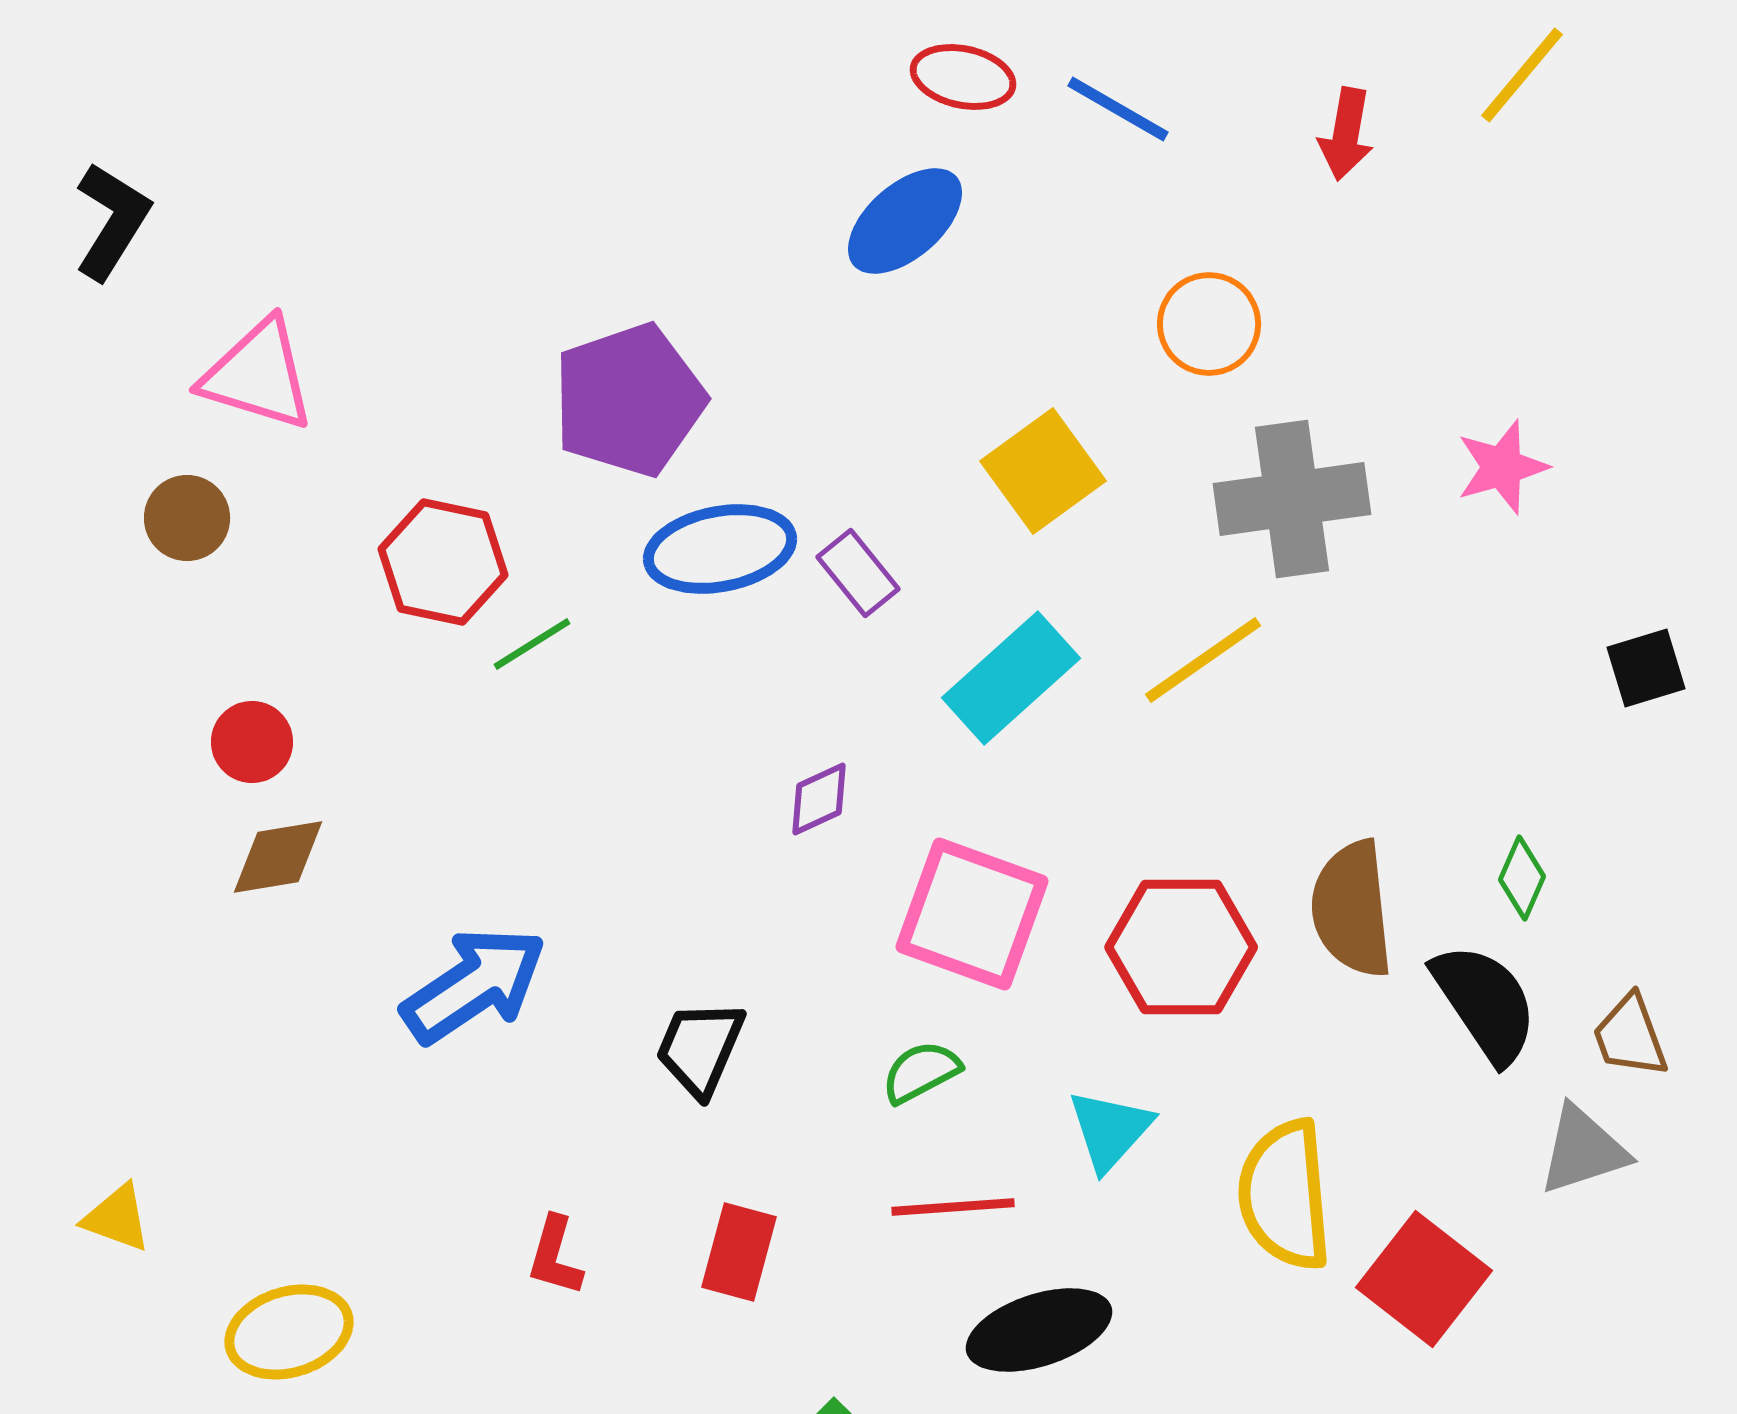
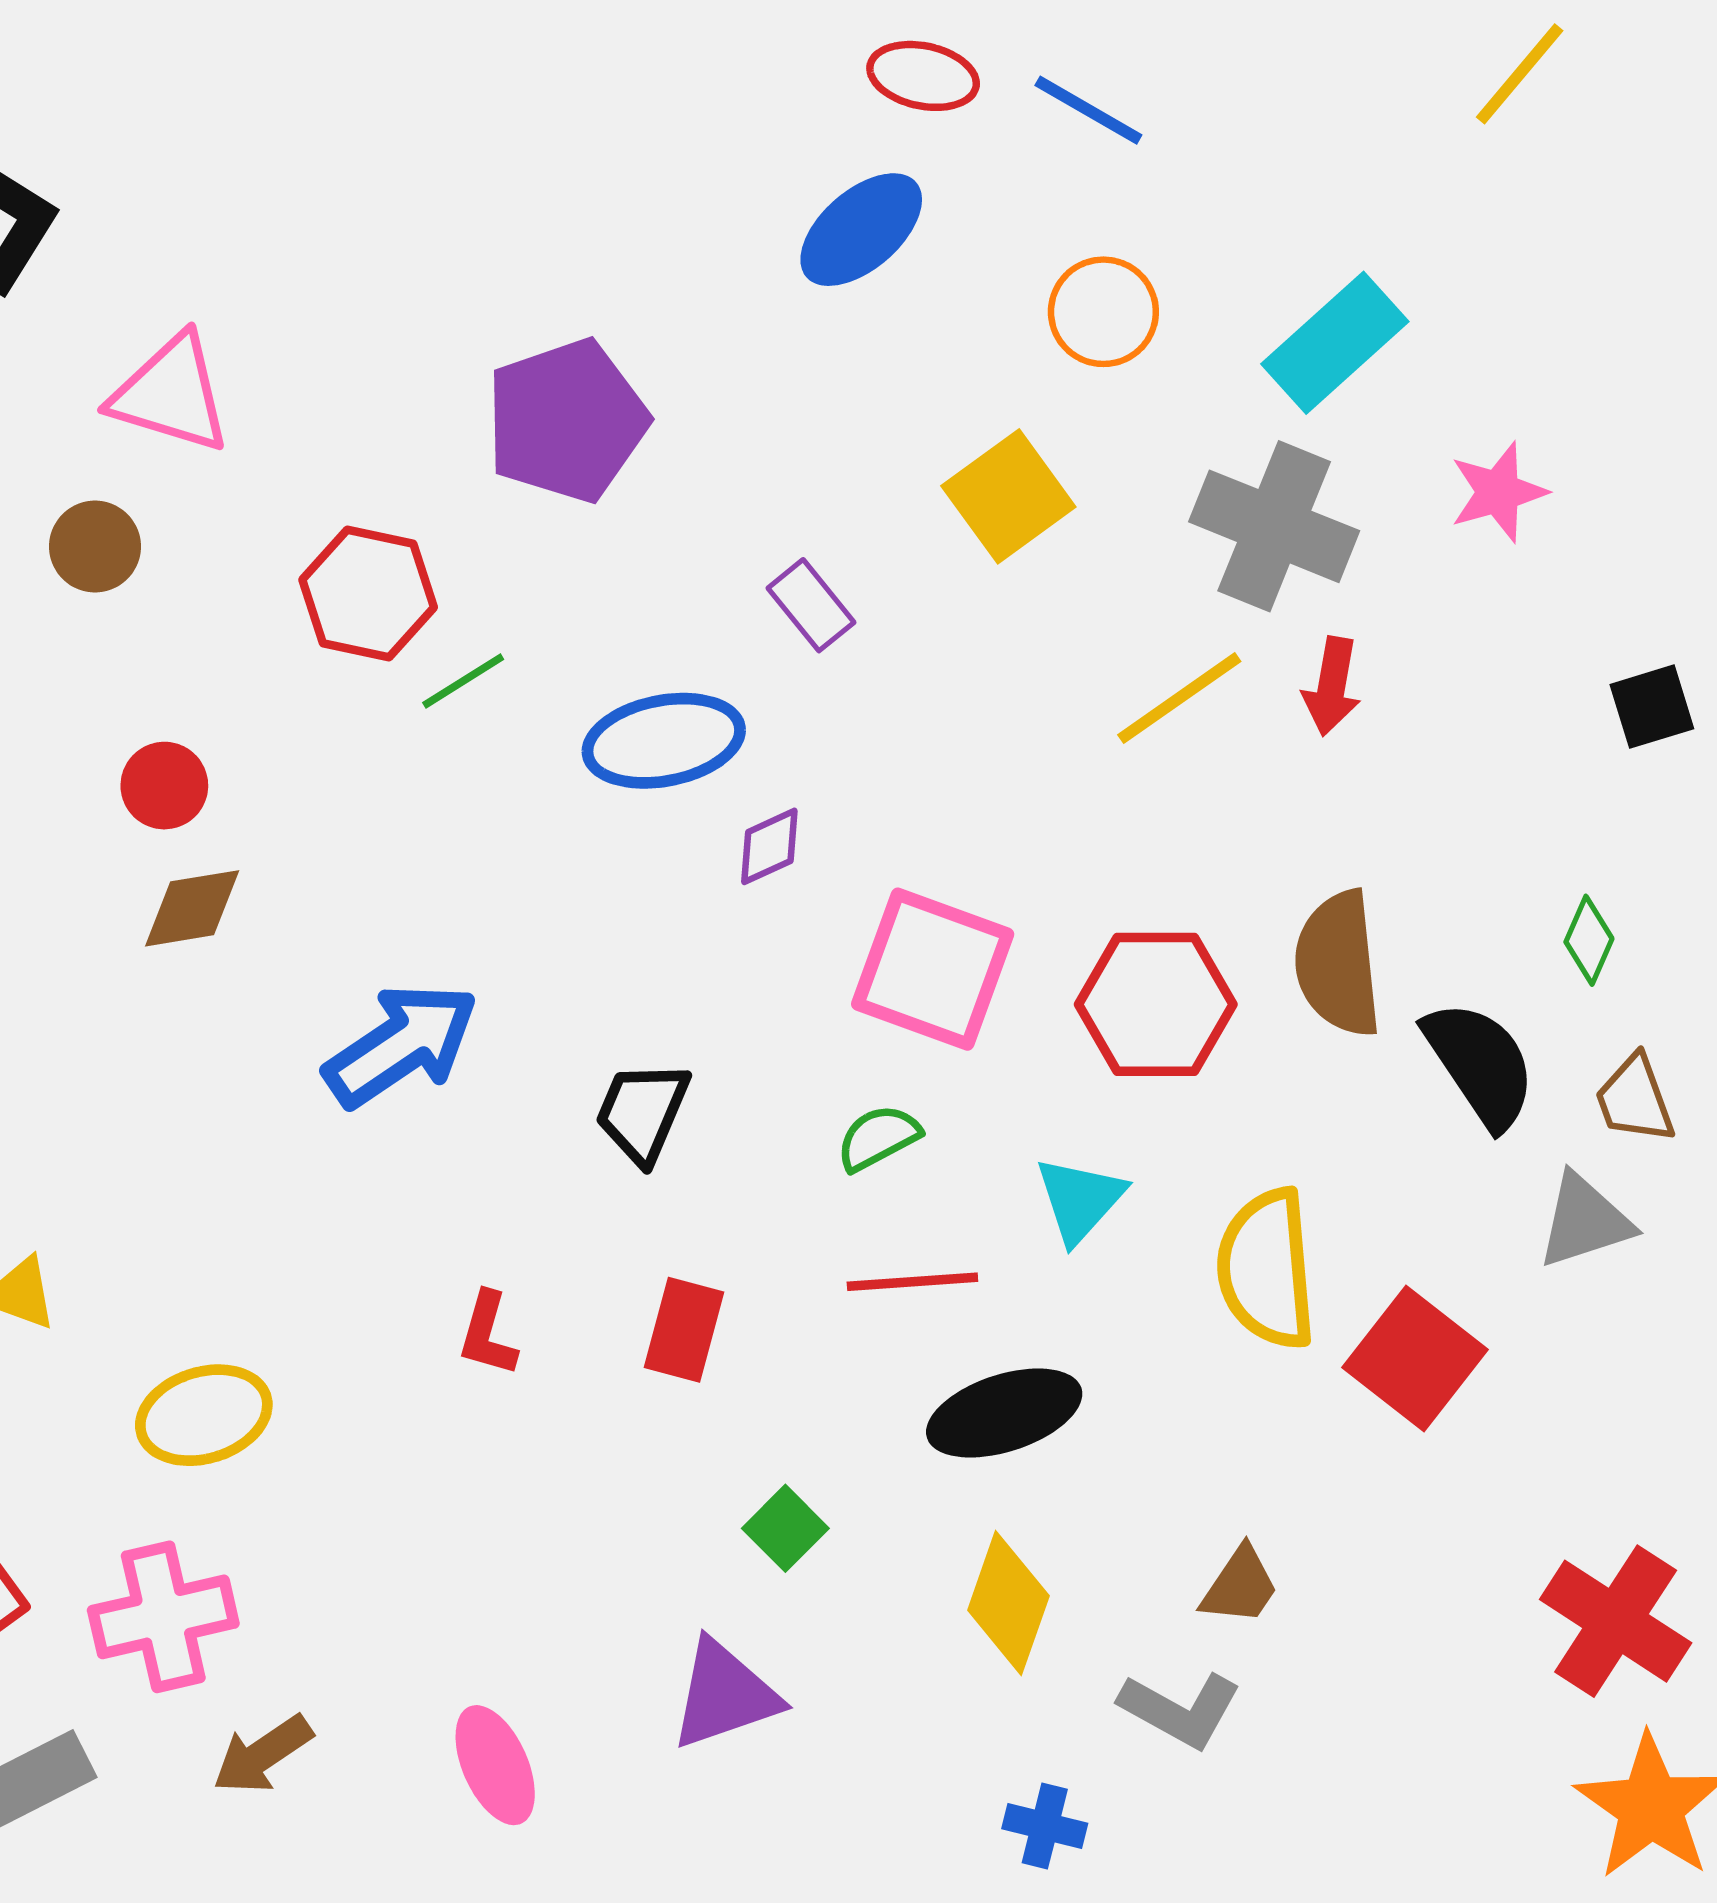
red arrow: (1346, 134) -> (1332, 686), moved
orange circle: (1209, 324) -> (1103, 312), moved
gray cross: (1292, 499) -> (1274, 526), turned 30
blue ellipse: (720, 549) -> (664, 741), moved
cyan rectangle: (1011, 678) -> (1335, 343), moved
green diamond: (1522, 878) -> (1589, 940), moved

